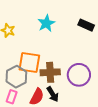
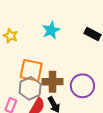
gray hexagon: (16, 77) -> (30, 88), moved

